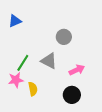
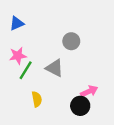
pink arrow: (77, 70) -> (89, 91), moved
pink star: (16, 80) -> (18, 56), moved

